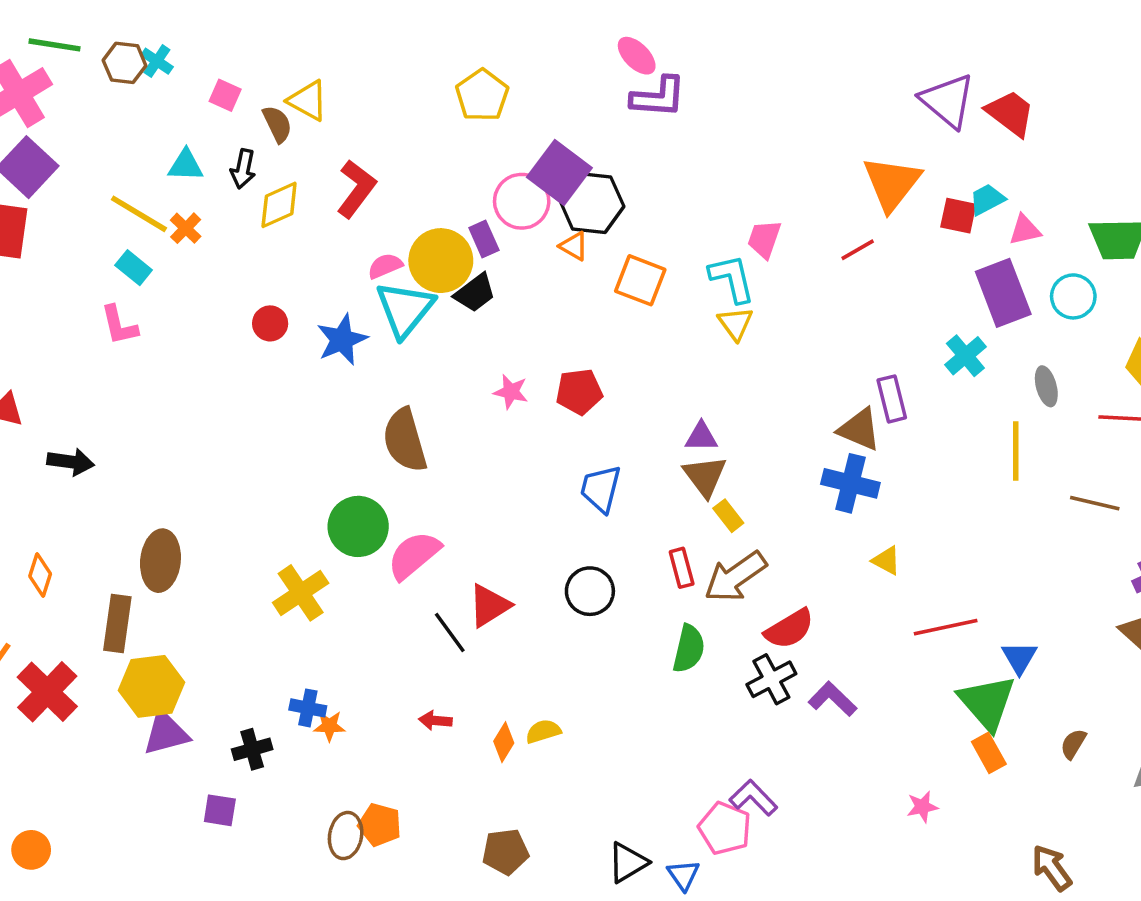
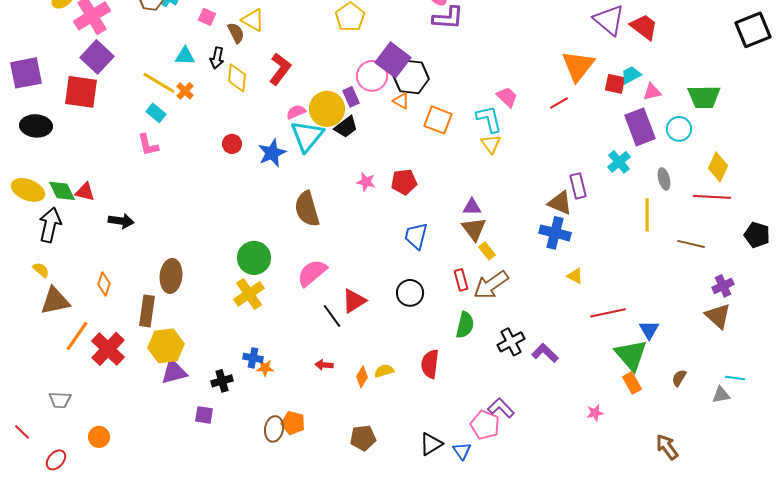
yellow diamond: (279, 205) -> (237, 78), turned -60
pink trapezoid: (764, 239) -> (507, 97), turned 115
green circle: (358, 526) -> (254, 258), moved
red semicircle: (789, 629) -> (430, 364), moved, turned 128

